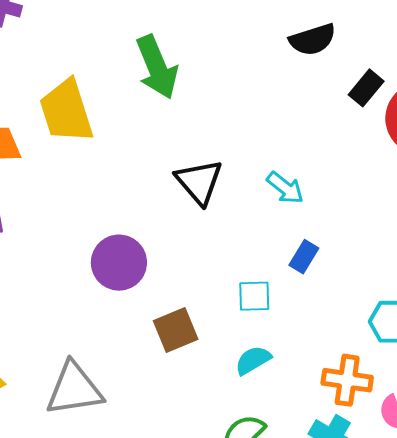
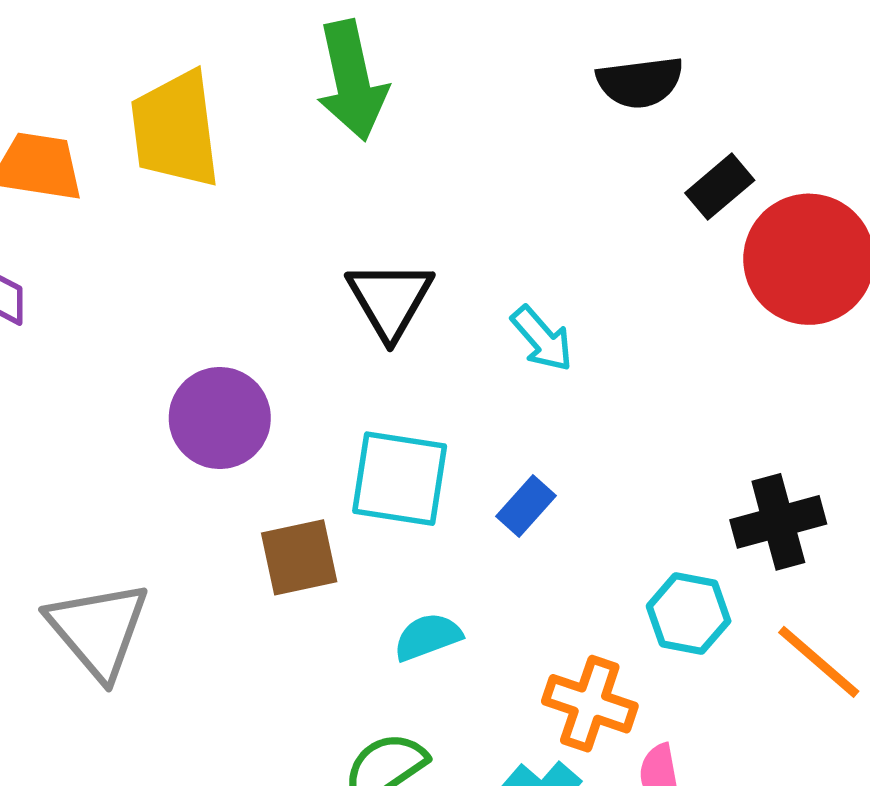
blue rectangle: (304, 257) -> (526, 506), moved
cyan square: (254, 296) -> (400, 479), moved, size x1.6
gray triangle: (74, 389) -> (98, 630), turned 48

